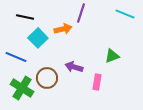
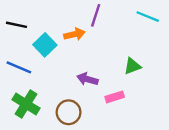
black line: (25, 17) -> (17, 25), moved
brown circle: (47, 78) -> (69, 112), moved
pink rectangle: (97, 82) -> (115, 97), turned 63

